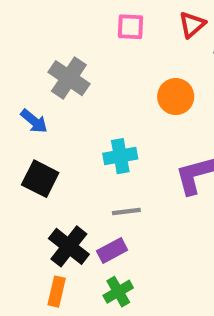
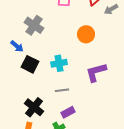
black square: (40, 179) -> (30, 64), moved
purple rectangle: (112, 251) -> (68, 112), moved

